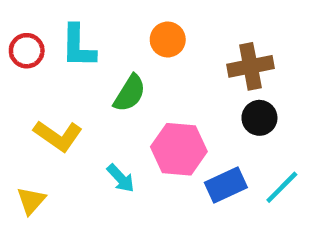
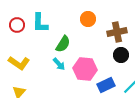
orange circle: (168, 40) -> (88, 19), moved
yellow L-shape: (58, 136) -> (19, 63), moved
cyan arrow: (121, 178) -> (59, 64), moved

